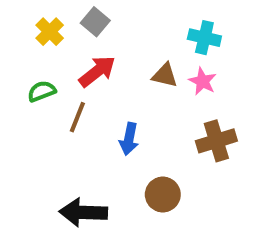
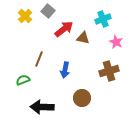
cyan cross: (204, 38) -> (103, 19), turned -35
red arrow: (97, 71) -> (64, 29), moved
pink star: (202, 81) -> (116, 42), moved
green semicircle: (42, 91) -> (23, 80), moved

